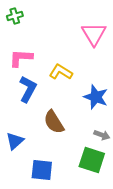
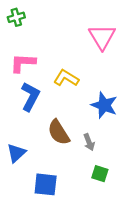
gray arrow: (102, 135) -> (89, 142), moved, turned 49
green square: (92, 160) -> (100, 174), size x0.6

